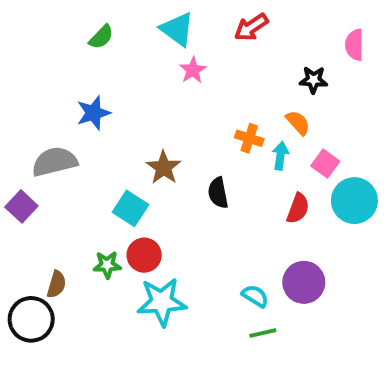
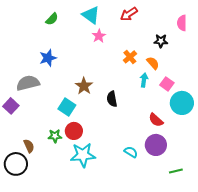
orange cross: (249, 138) -> (130, 57), moved, turned 32
red semicircle: (298, 208) -> (156, 120), moved, turned 112
brown semicircle: (56, 284) -> (29, 146), turned -40
green line: (263, 333) -> (176, 171), moved

